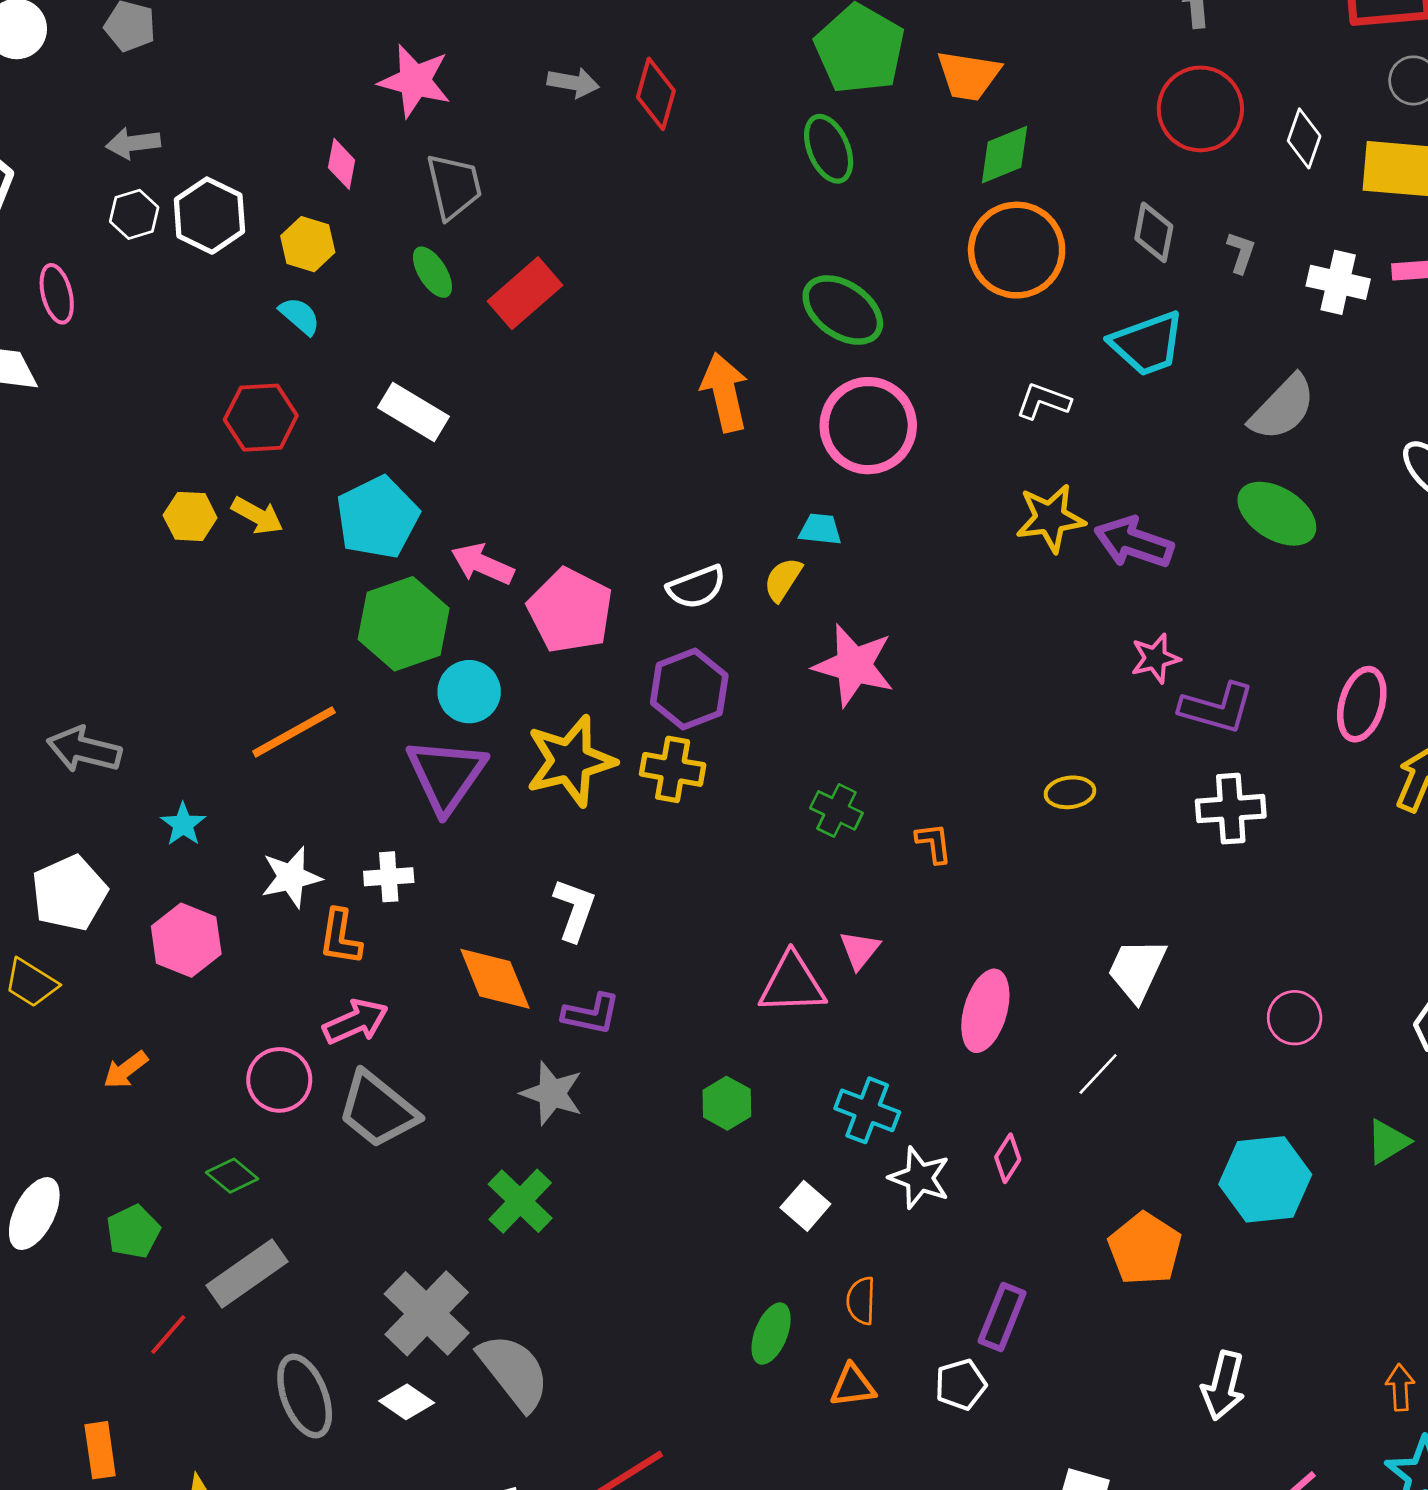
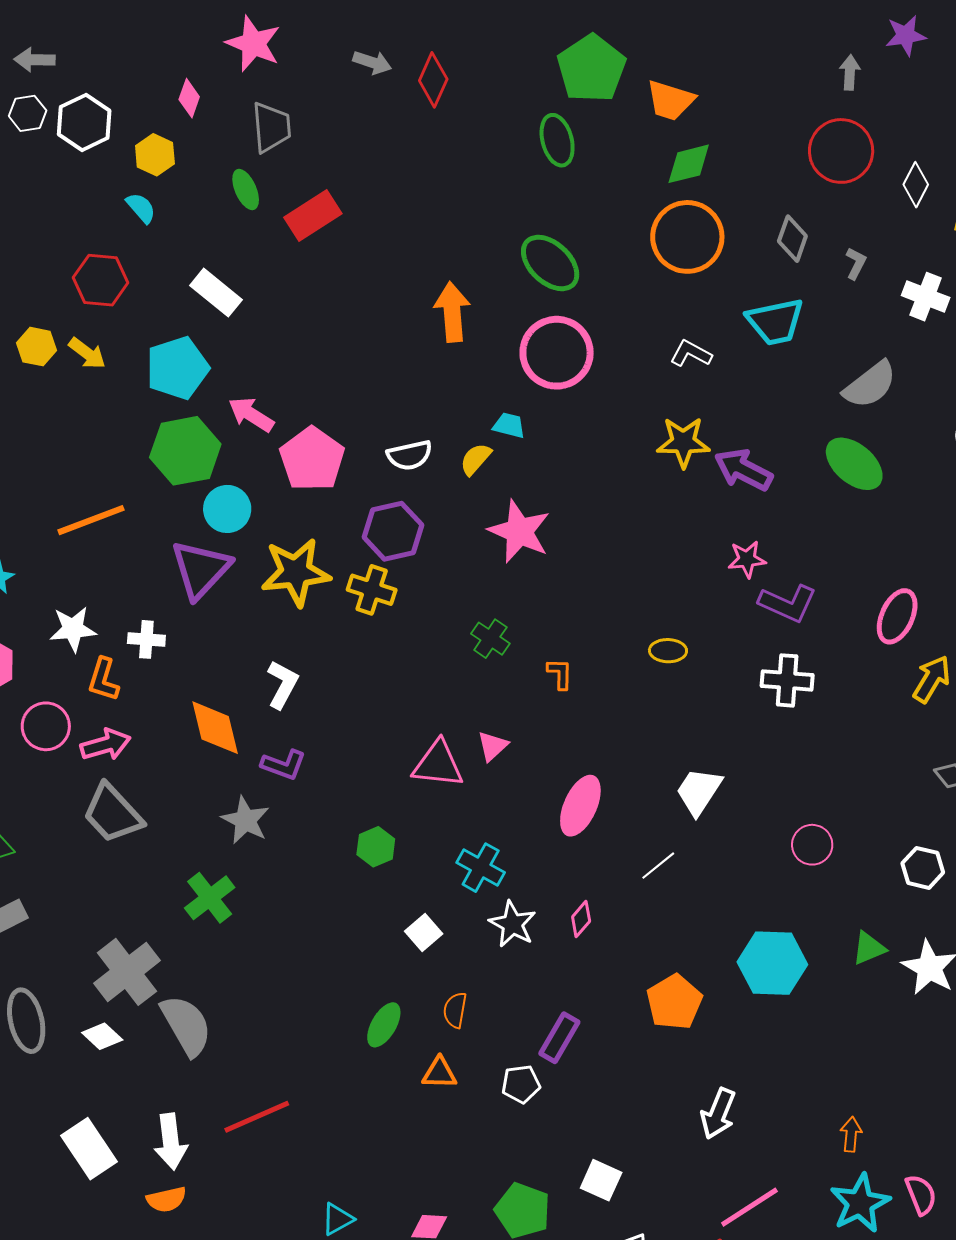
pink circle: (279, 1080) -> (46, 726), moved

